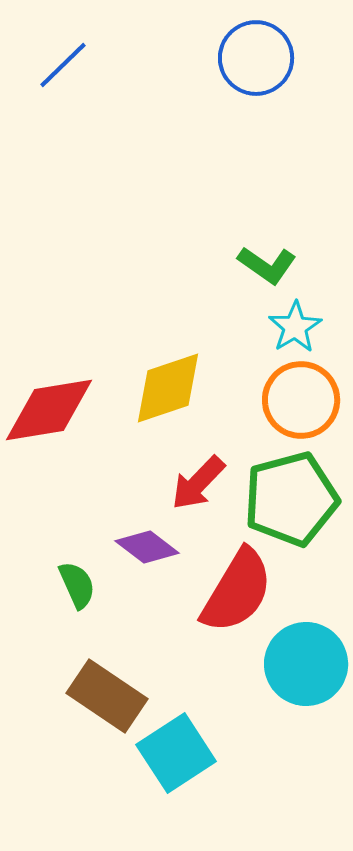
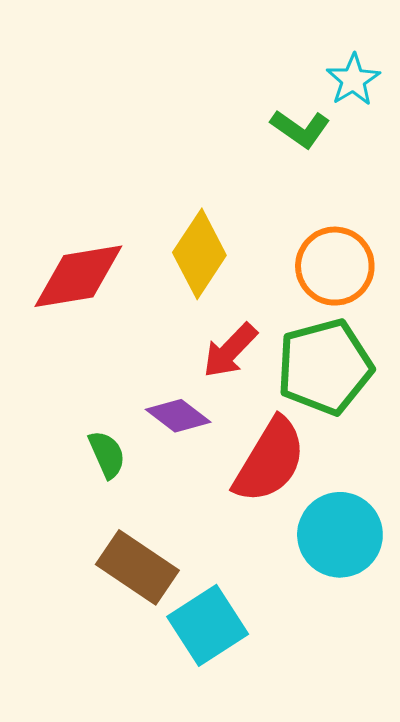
cyan star: (295, 327) -> (353, 80), moved
yellow diamond: (168, 388) -> (199, 254), turned -38

